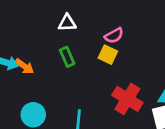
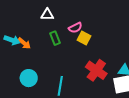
white triangle: (67, 23) -> (47, 15), moved
pink semicircle: (114, 36) -> (75, 28), moved

